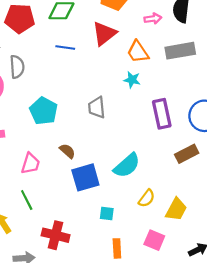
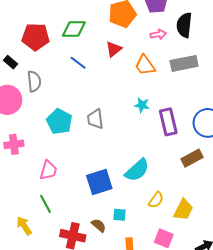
red triangle: (104, 34) -> (114, 49), size x0.7
blue line: (65, 47) -> (78, 63), turned 30
cyan star: (132, 80) -> (142, 105), moved
gray trapezoid: (97, 107) -> (95, 119), moved
brown semicircle: (67, 151) -> (99, 225), moved

